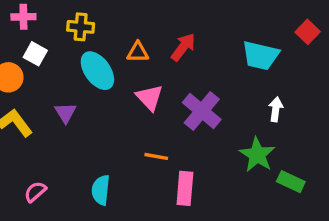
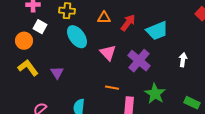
orange triangle: (138, 52) -> (104, 18), moved
cyan trapezoid: (261, 55) -> (157, 31), moved, turned -35
purple triangle: (65, 113) -> (57, 73), moved
green star: (257, 155) -> (155, 94), moved

